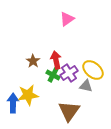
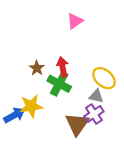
purple cross: (69, 73) -> (94, 114), moved
green cross: (53, 75) -> (59, 84), size x1.5
blue arrow: (13, 103) -> (14, 115), turned 60

